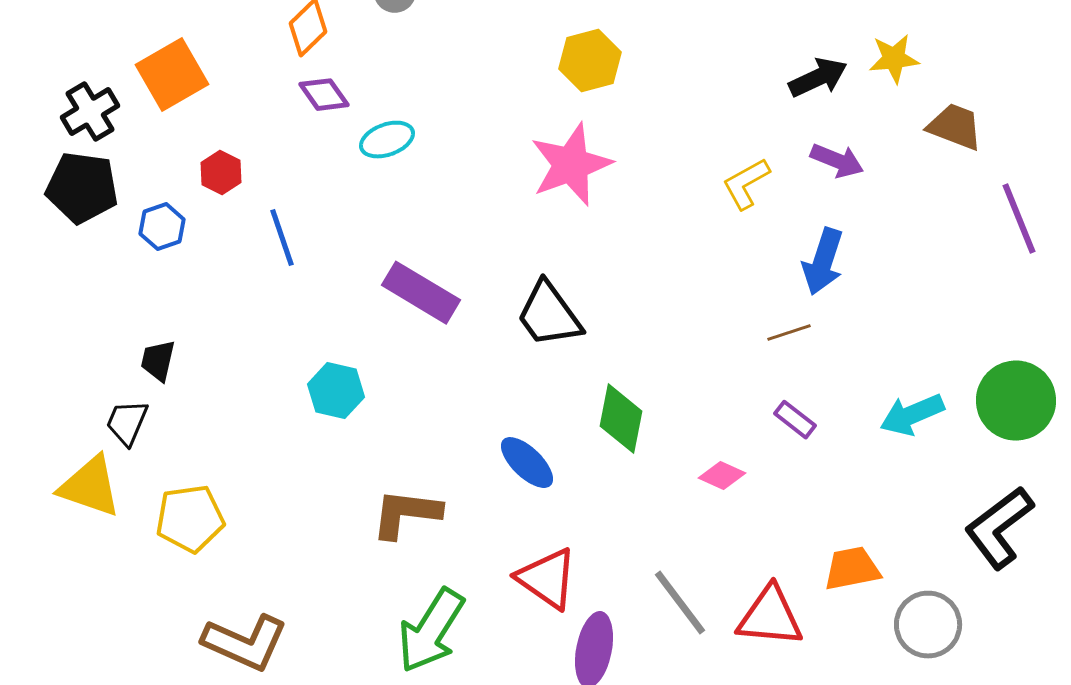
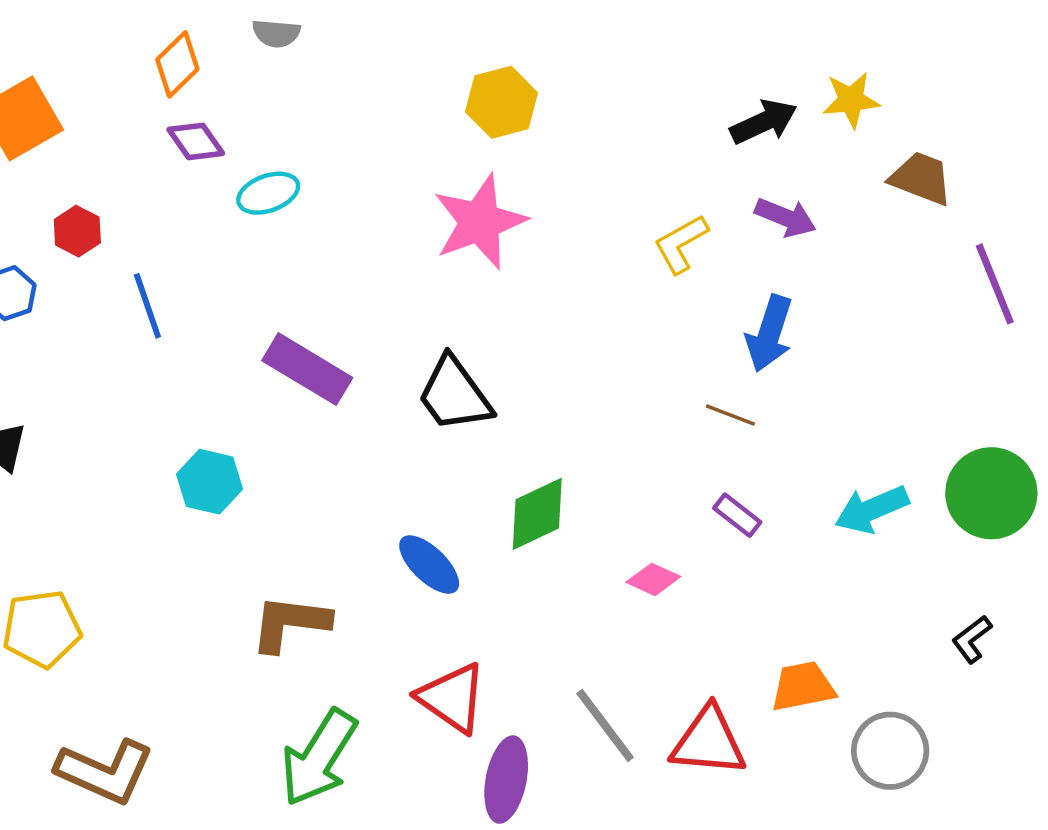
brown line: (789, 333) -> (730, 415), turned 39
green diamond: (621, 419) -> (537, 514), turned 54
black L-shape: (999, 528) -> (972, 639), size x0.5

